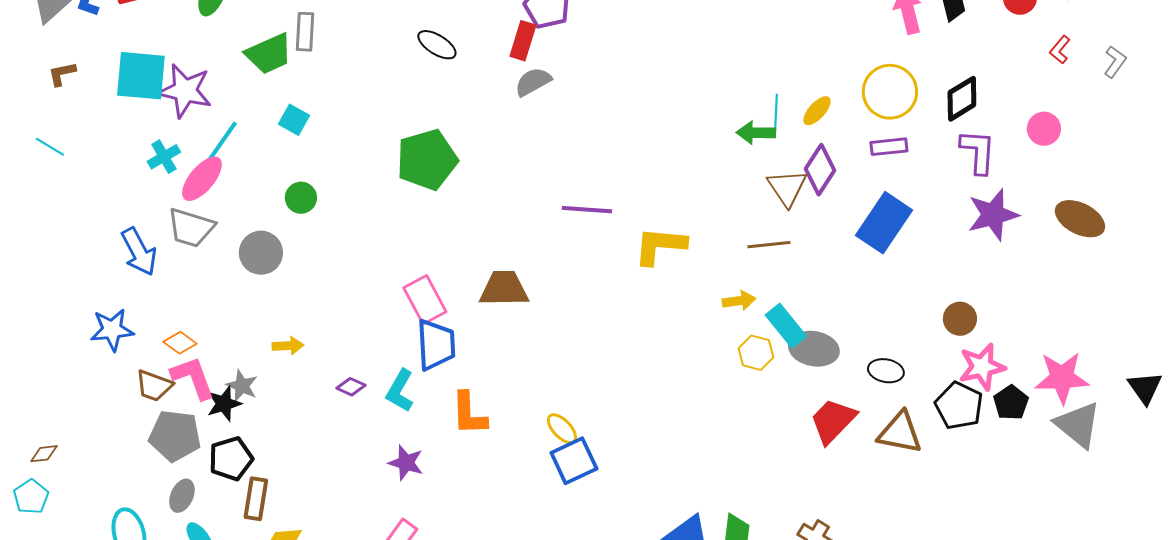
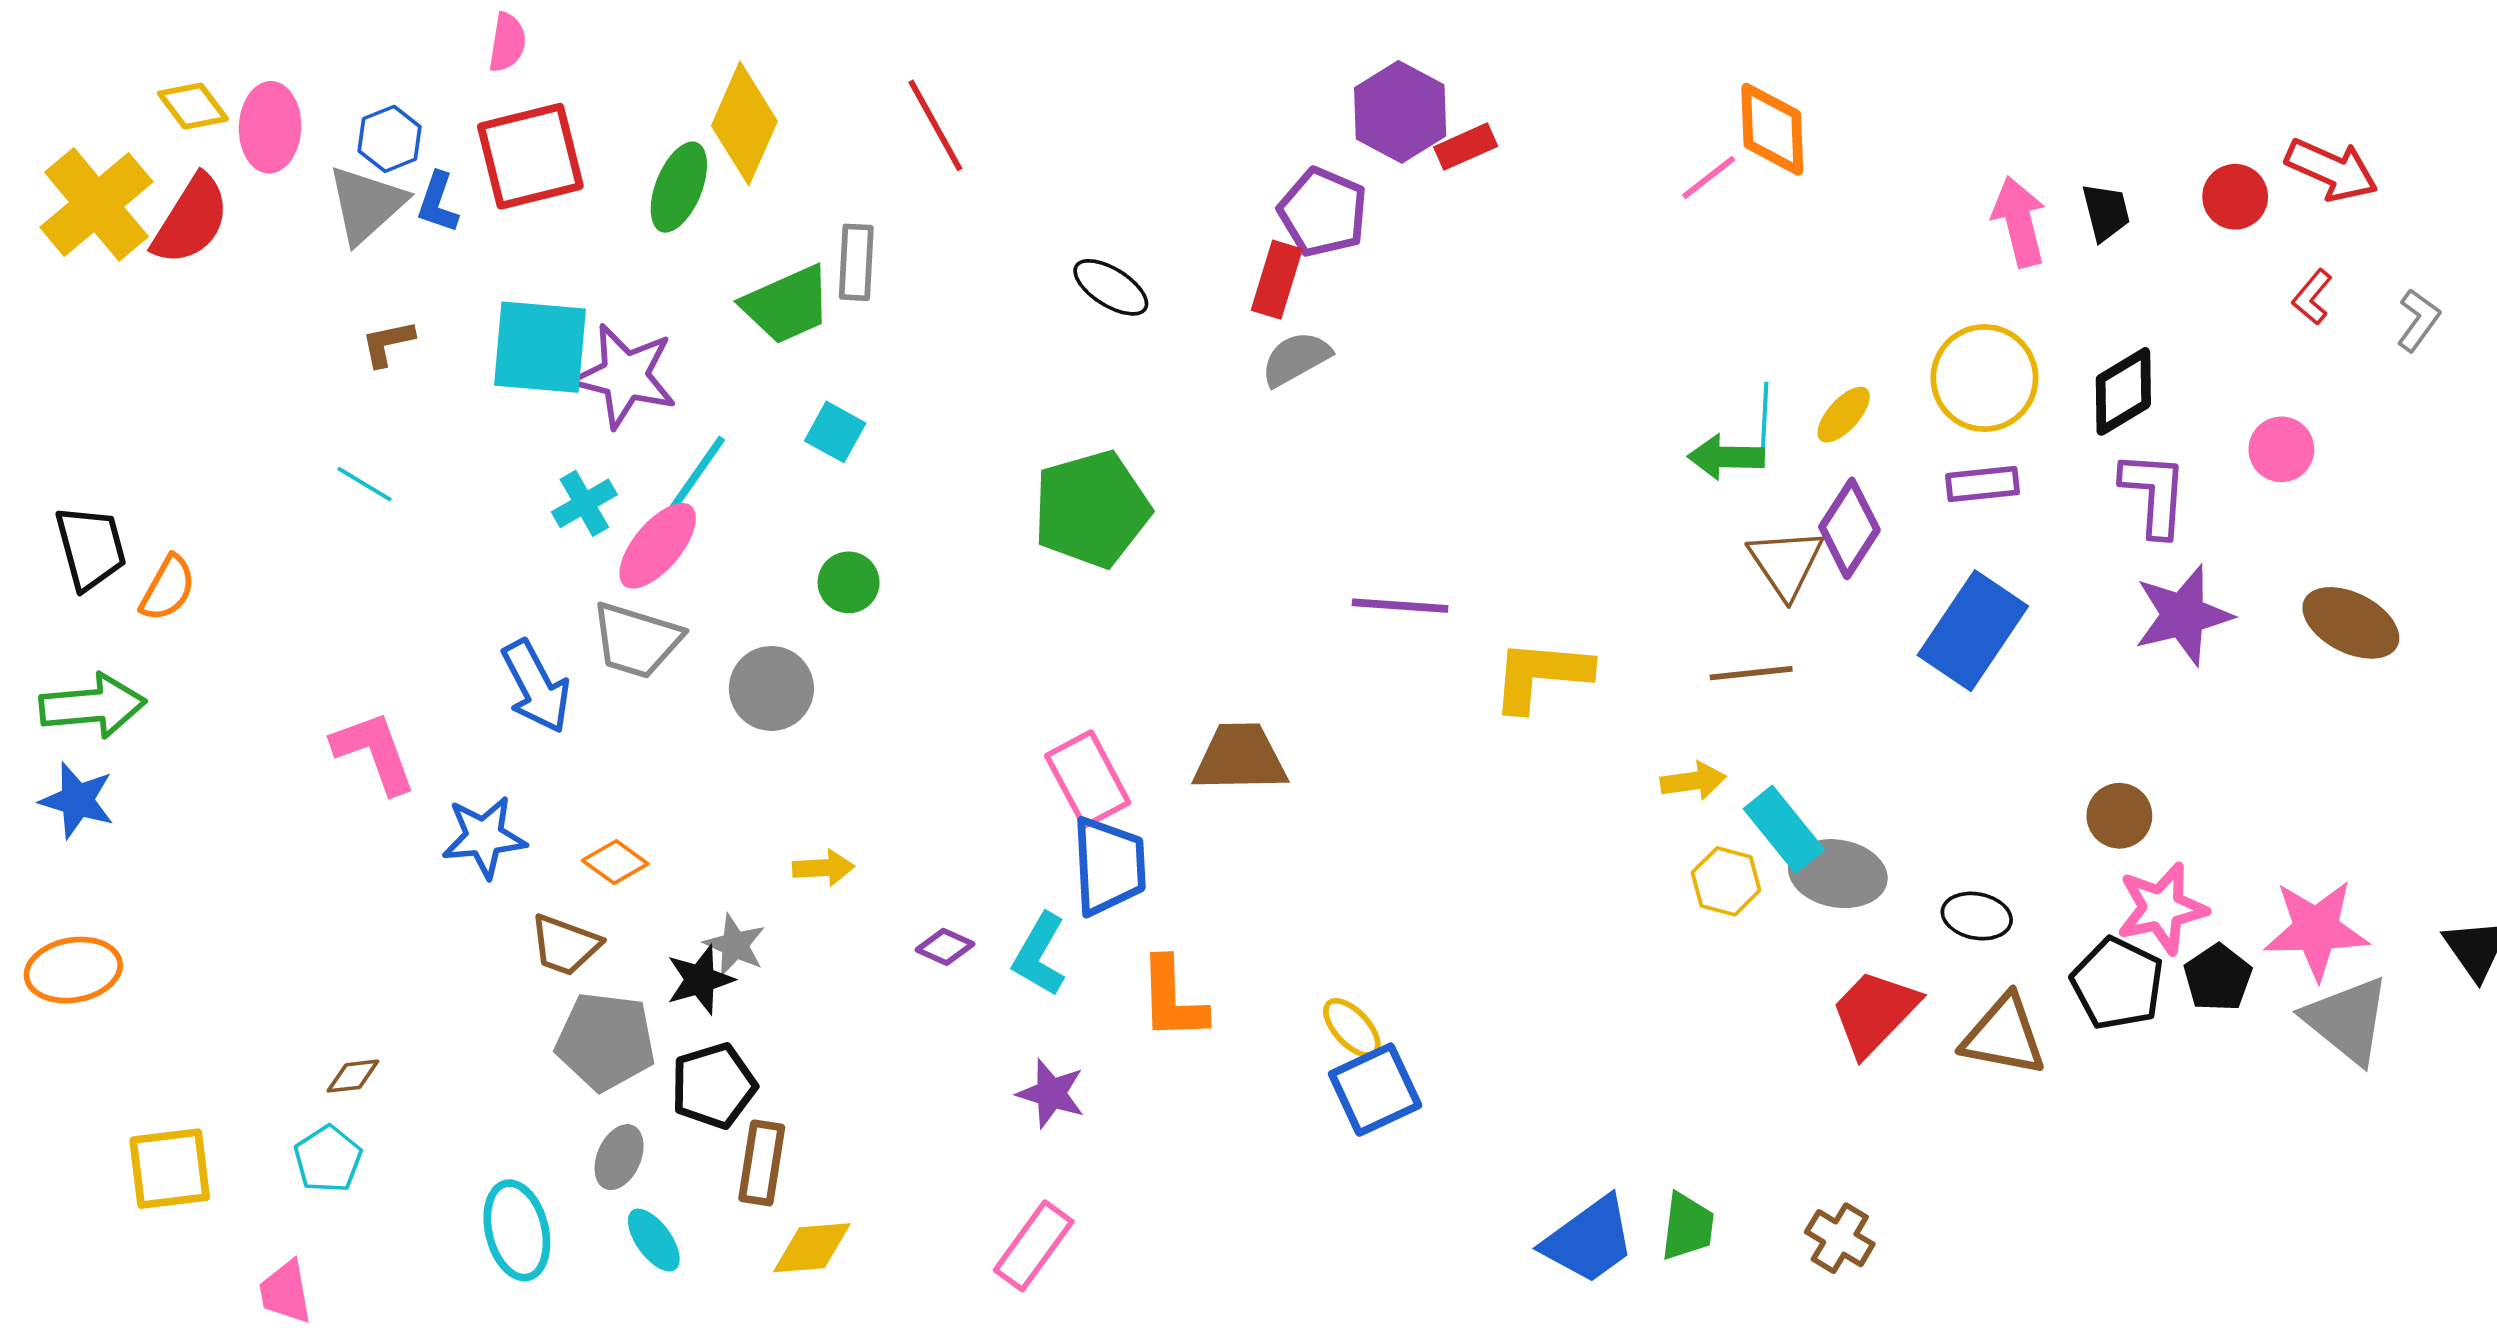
pink L-shape: (193, 378) -> (374, 752), moved

